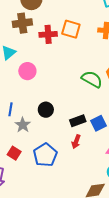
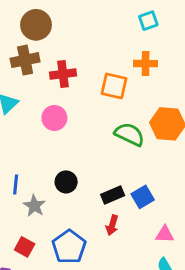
orange square: (71, 29) -> (114, 86), moved
pink circle: (27, 71) -> (54, 118), moved

